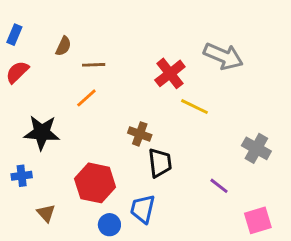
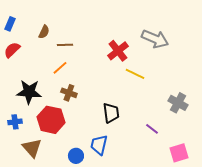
brown cross: (140, 134) -> (69, 93), moved
red hexagon: (95, 183) -> (51, 120), moved
brown triangle: (46, 213) -> (32, 148), size x1.5

